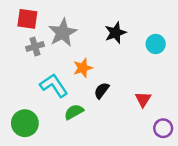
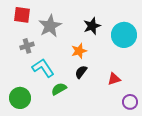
cyan circle: (156, 44) -> (124, 35), size x1.6
gray cross: (35, 47) -> (27, 46), moved
orange star: (83, 68) -> (79, 51), moved
red triangle: (143, 99) -> (114, 79), turned 40

